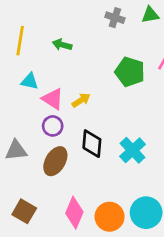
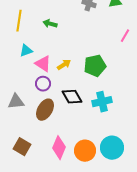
green pentagon: (130, 72) -> (95, 66), moved, turned -30
cyan triangle: (30, 81) -> (26, 51), turned -32
black diamond: (92, 144) -> (72, 97), turned -35
cyan cross: (133, 150) -> (102, 102), turned 30

